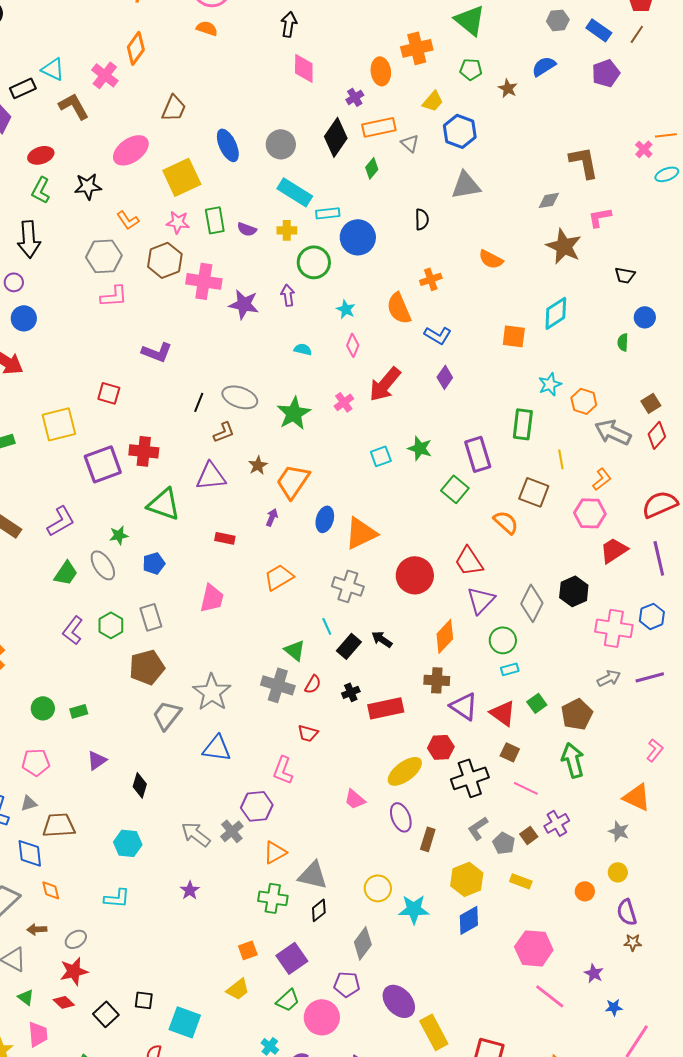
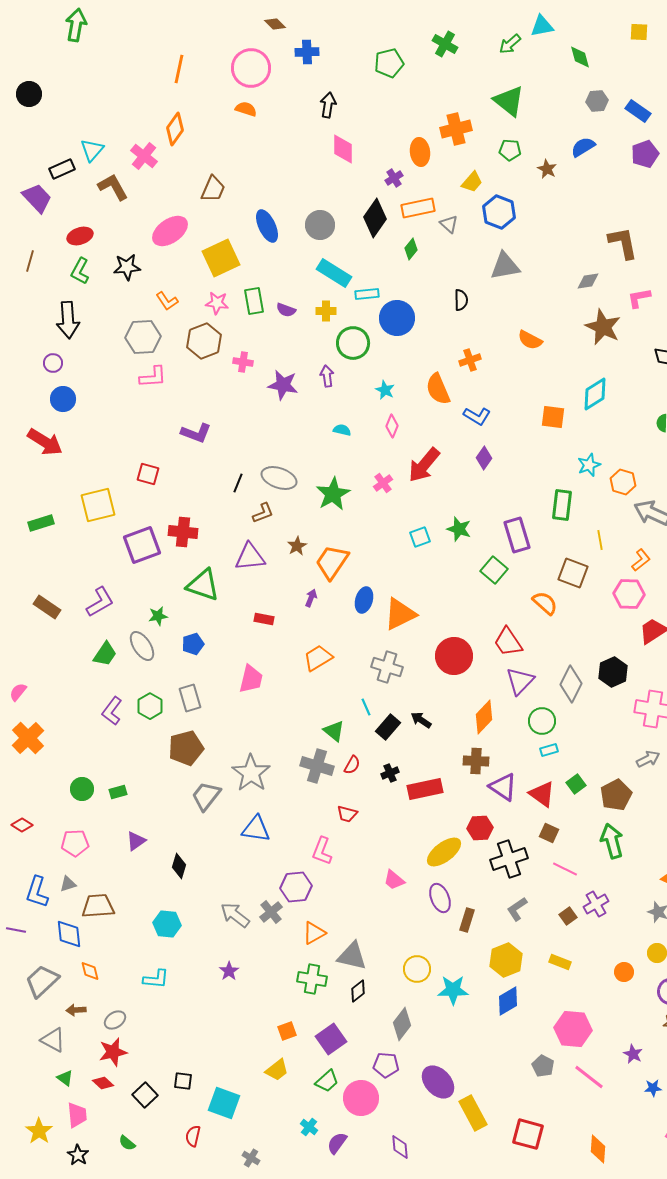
cyan triangle: (53, 69) -> (92, 150), turned 45
pink cross: (204, 281) -> (243, 362), size x0.6
gray pentagon: (504, 843) -> (543, 1066), moved

